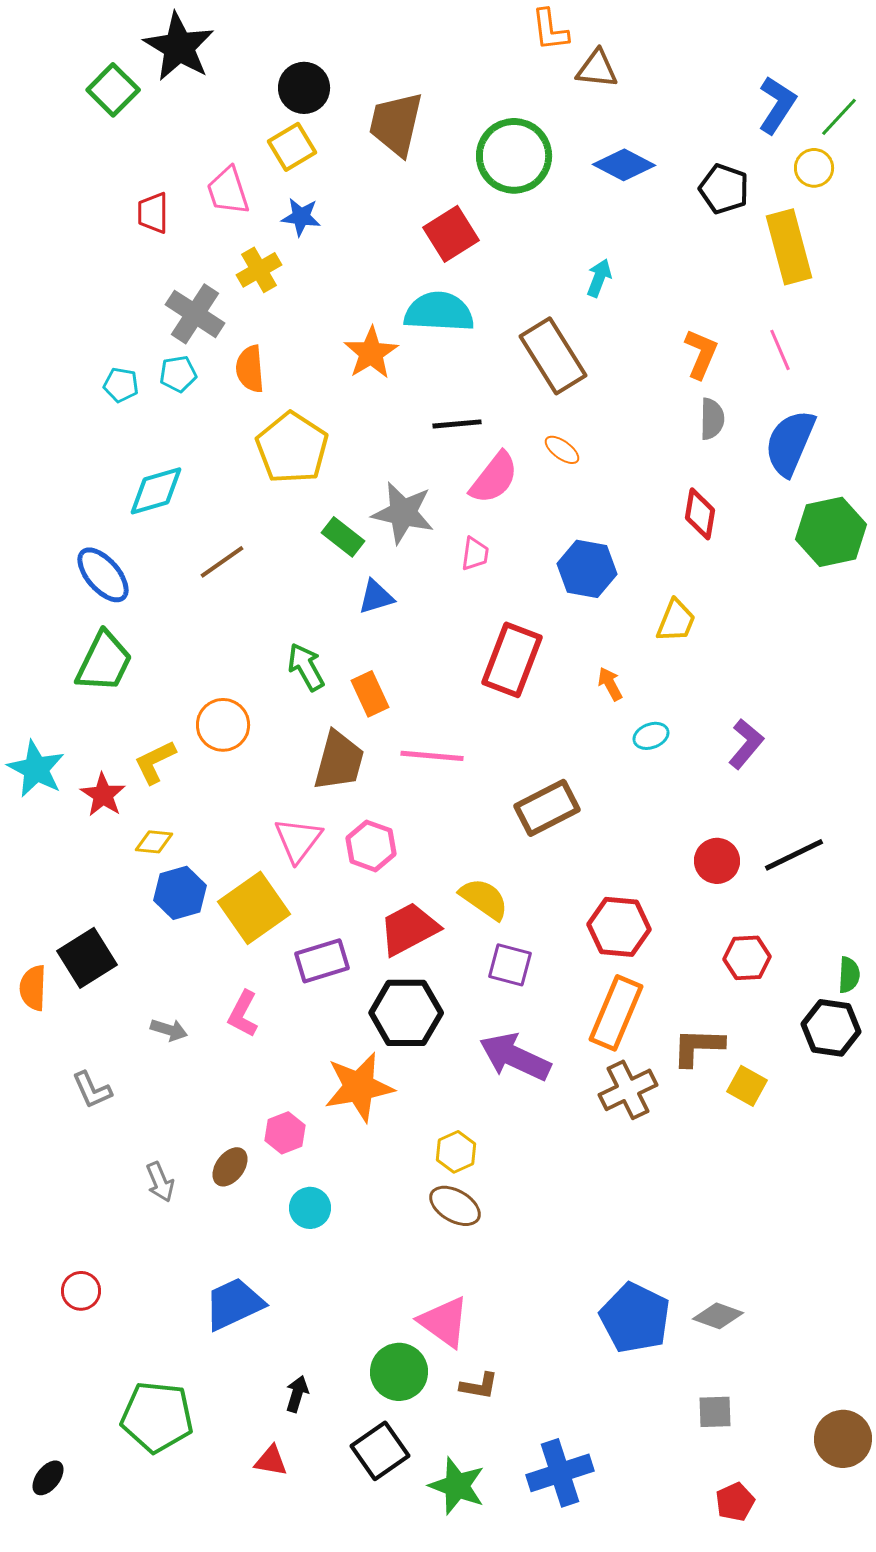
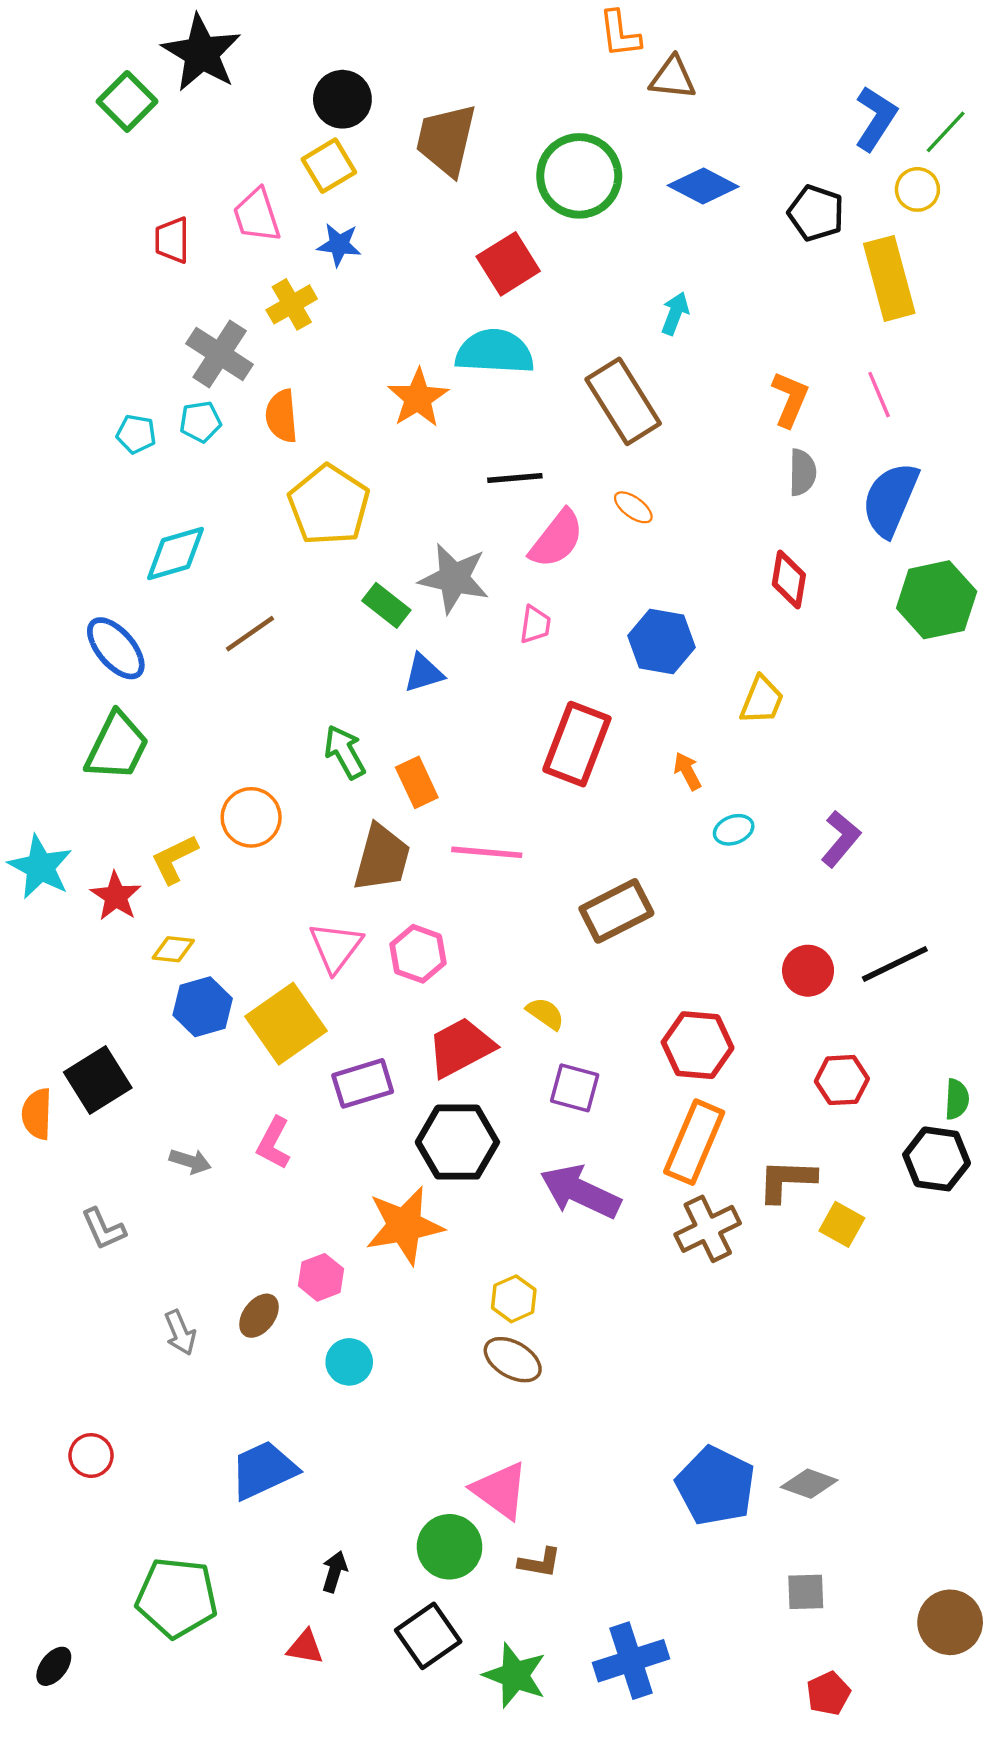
yellow semicircle: (484, 899) -> (545, 1014), size x0.7

